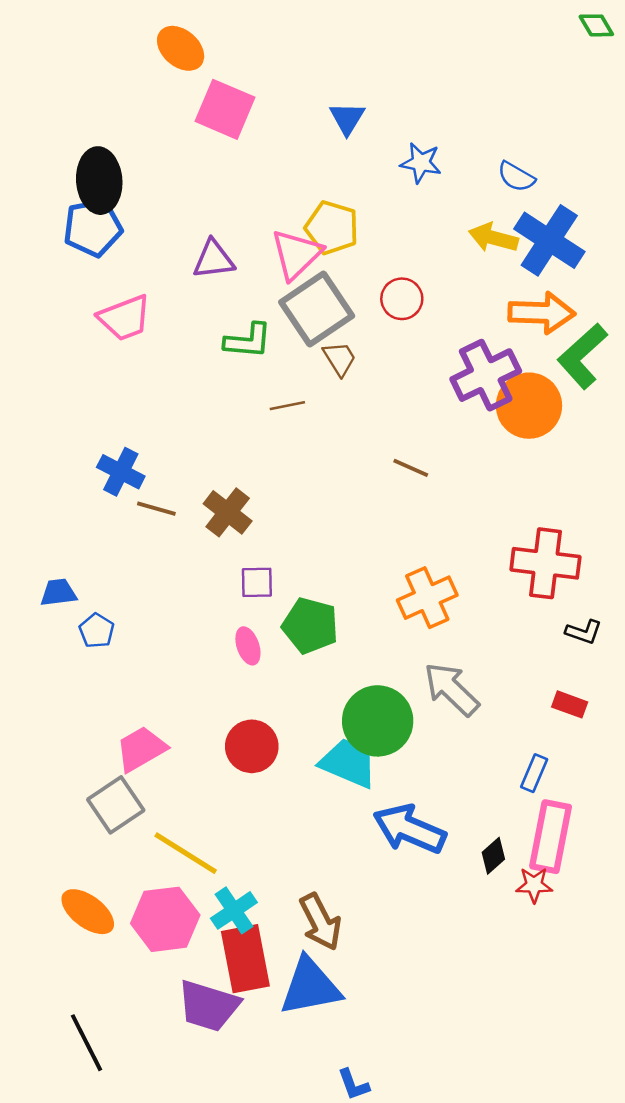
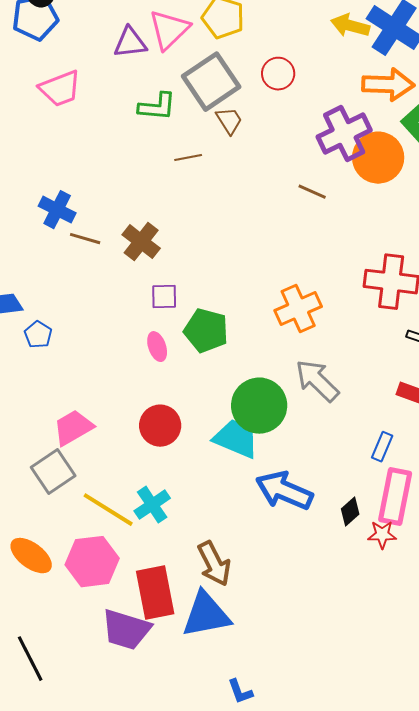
pink triangle: (296, 254) -> (169, 30), moved
brown line: (411, 468) -> (312, 192), moved
cyan cross: (234, 910) -> (152, 505), moved

